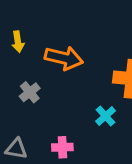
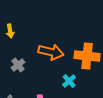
orange arrow: (64, 58) -> (51, 52), moved

